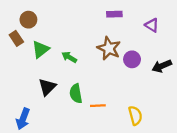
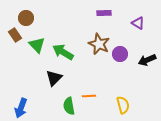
green triangle: (41, 49) -> (37, 45), turned -36
green arrow: (69, 57) -> (63, 52), size x1.5
black triangle: (47, 87) -> (54, 78), moved
green semicircle: (76, 93) -> (69, 106), moved

